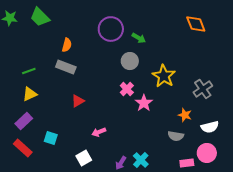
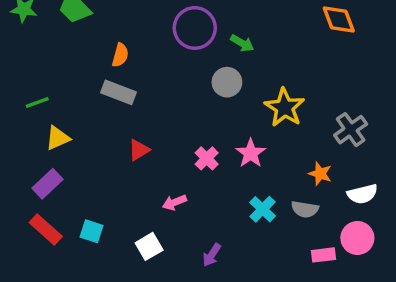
green line: (29, 71) -> (37, 102), moved
pink cross: (127, 89) -> (207, 158), moved
cyan square: (51, 138) -> (91, 231), moved
cyan cross: (141, 160) -> (263, 209), moved

